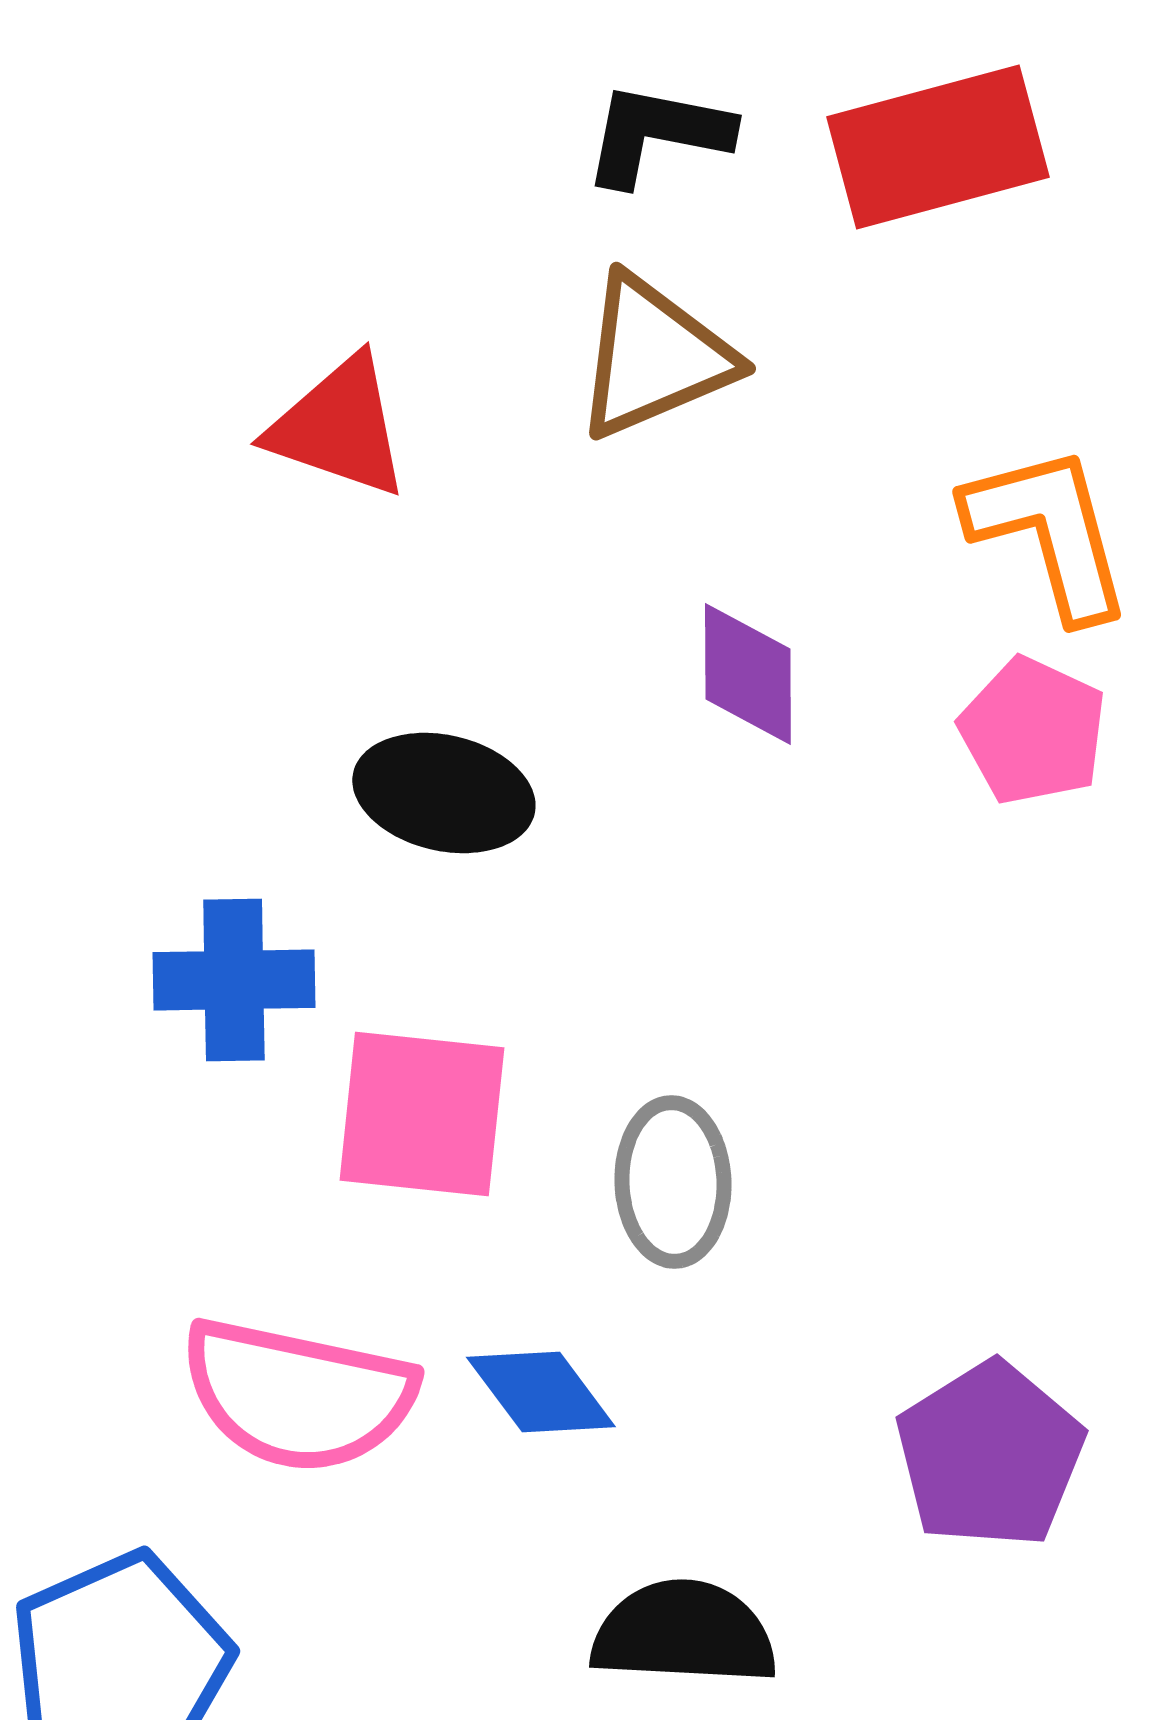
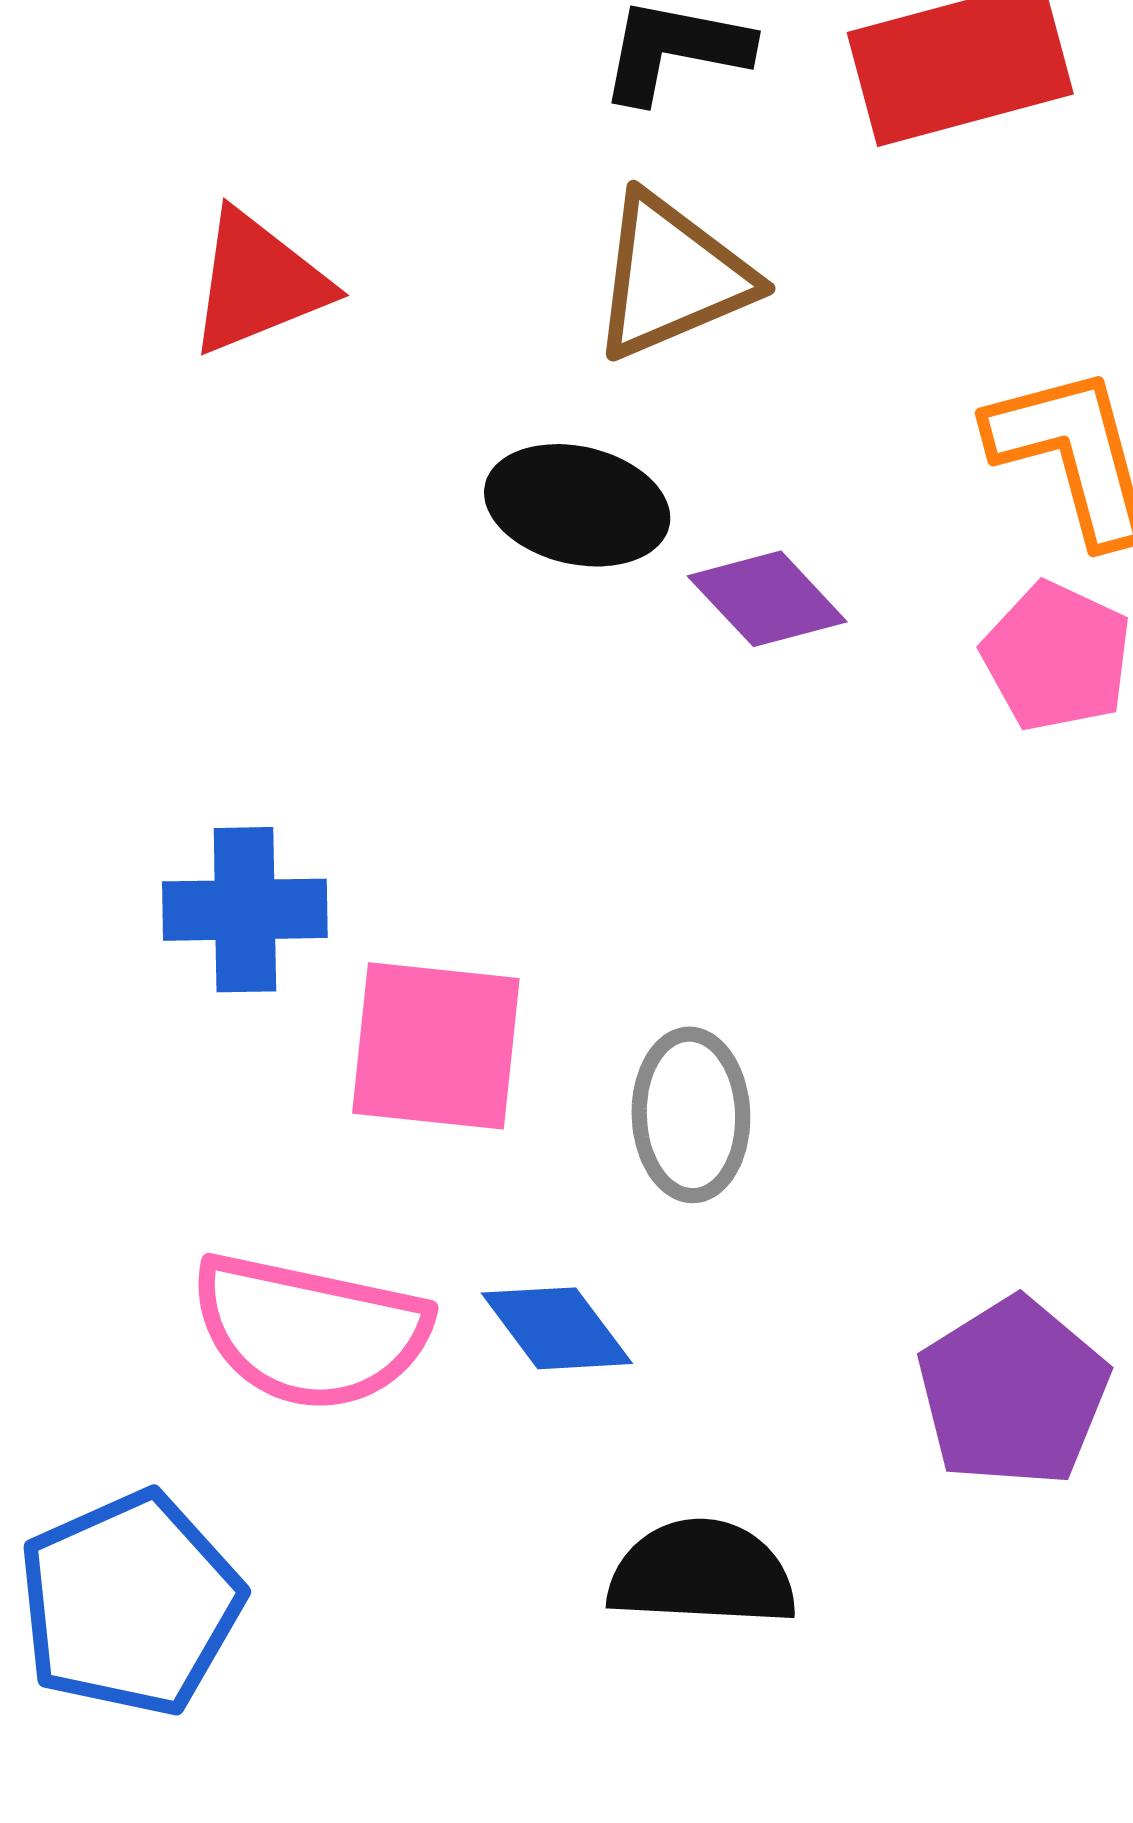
red triangle: (339, 427) -> (258, 283), moved, turned -41
purple diamond: (748, 674) -> (767, 599), turned -43
black ellipse: (444, 793) -> (577, 505), moved

